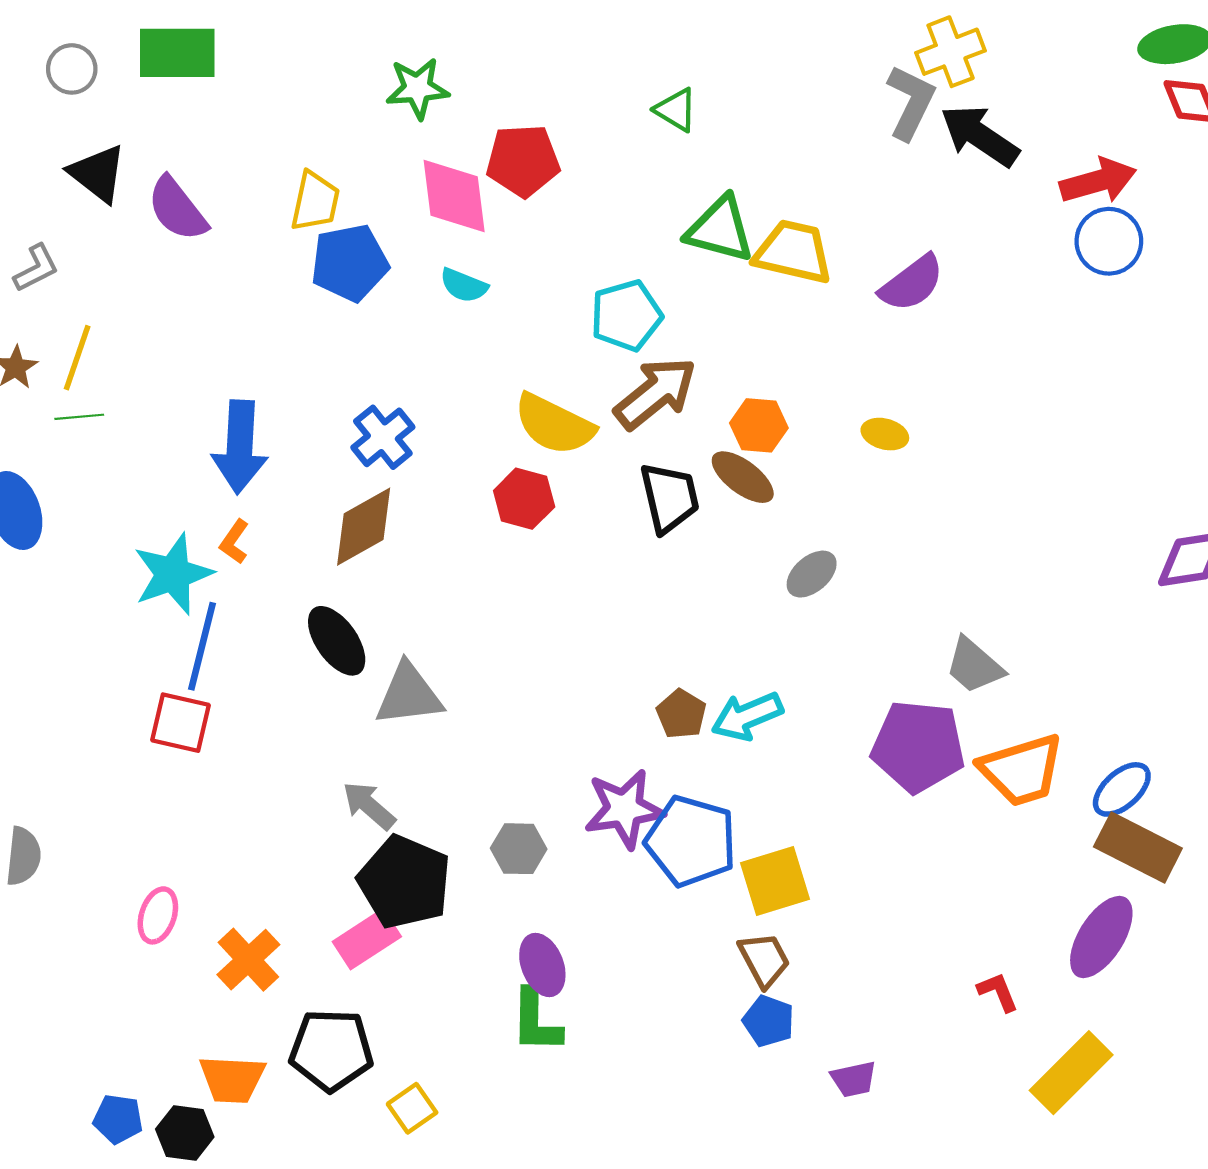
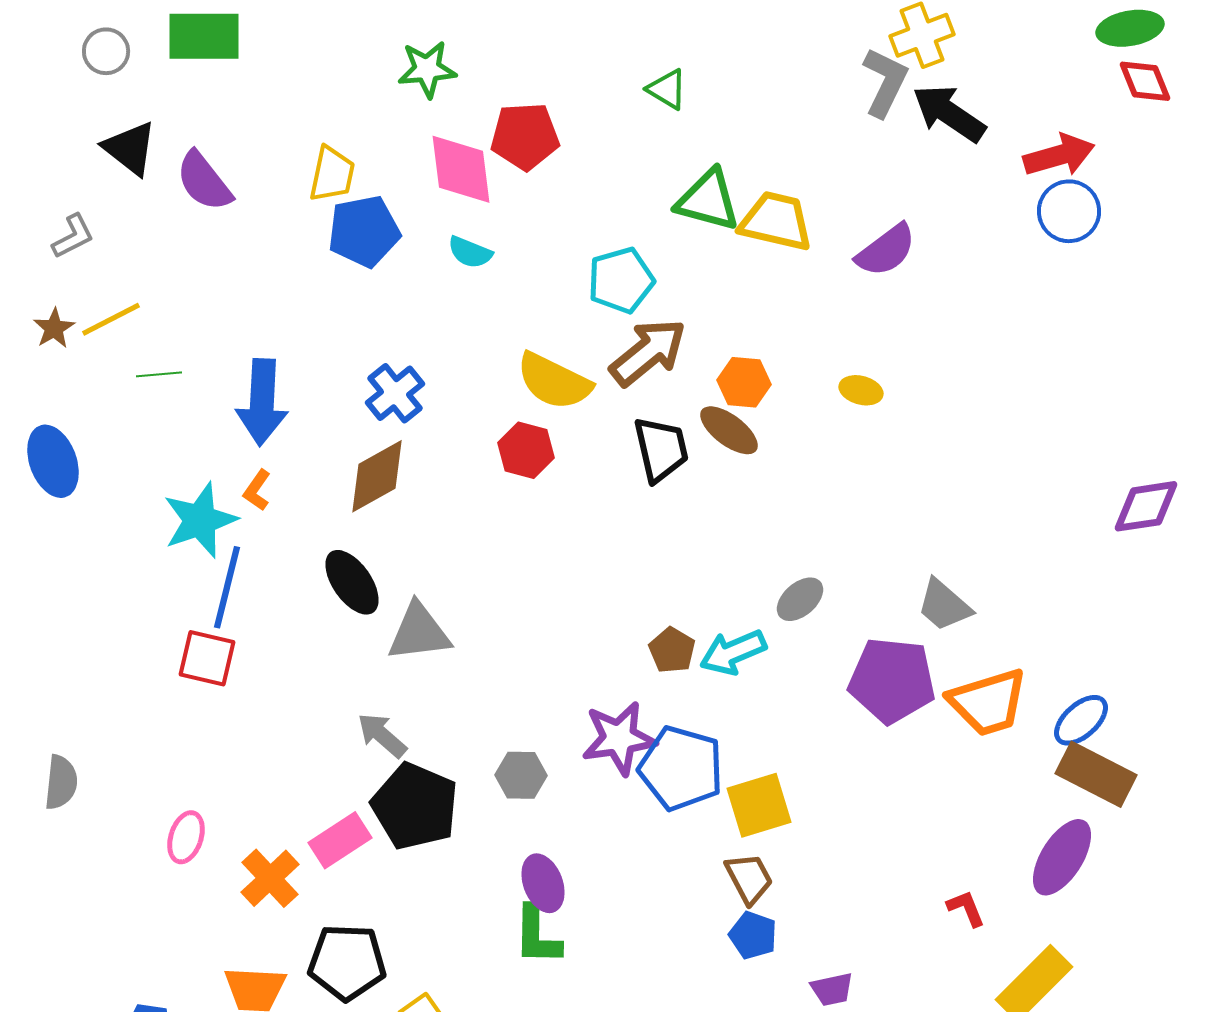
yellow line: (77, 358) -> (111, 319), turned 44
green line: (79, 417) -> (159, 374), moved
gray ellipse: (812, 574) -> (800, 599), moved
pink rectangle: (367, 939) -> (340, 840), moved

